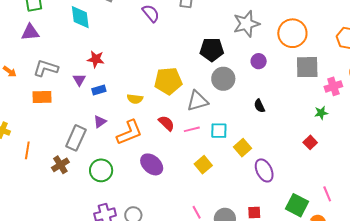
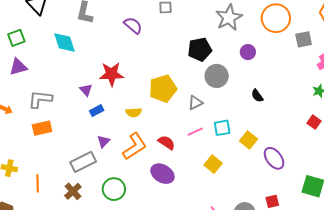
red star: (96, 59) -> (111, 74), moved, size x1.4
gray square: (307, 67) -> (304, 39), moved, size x0.7
purple triangle: (79, 80) -> (86, 90), moved
gray triangle: (197, 101) -> (195, 103), size x0.7
red semicircle: (166, 123) -> (167, 142), moved
gray rectangle: (76, 138) -> (83, 162), turned 50

